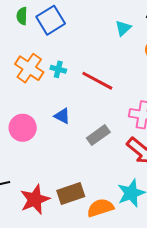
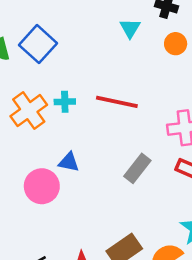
orange cross: (29, 68) -> (29, 111), turned 36
blue triangle: (62, 116) -> (69, 162), moved

